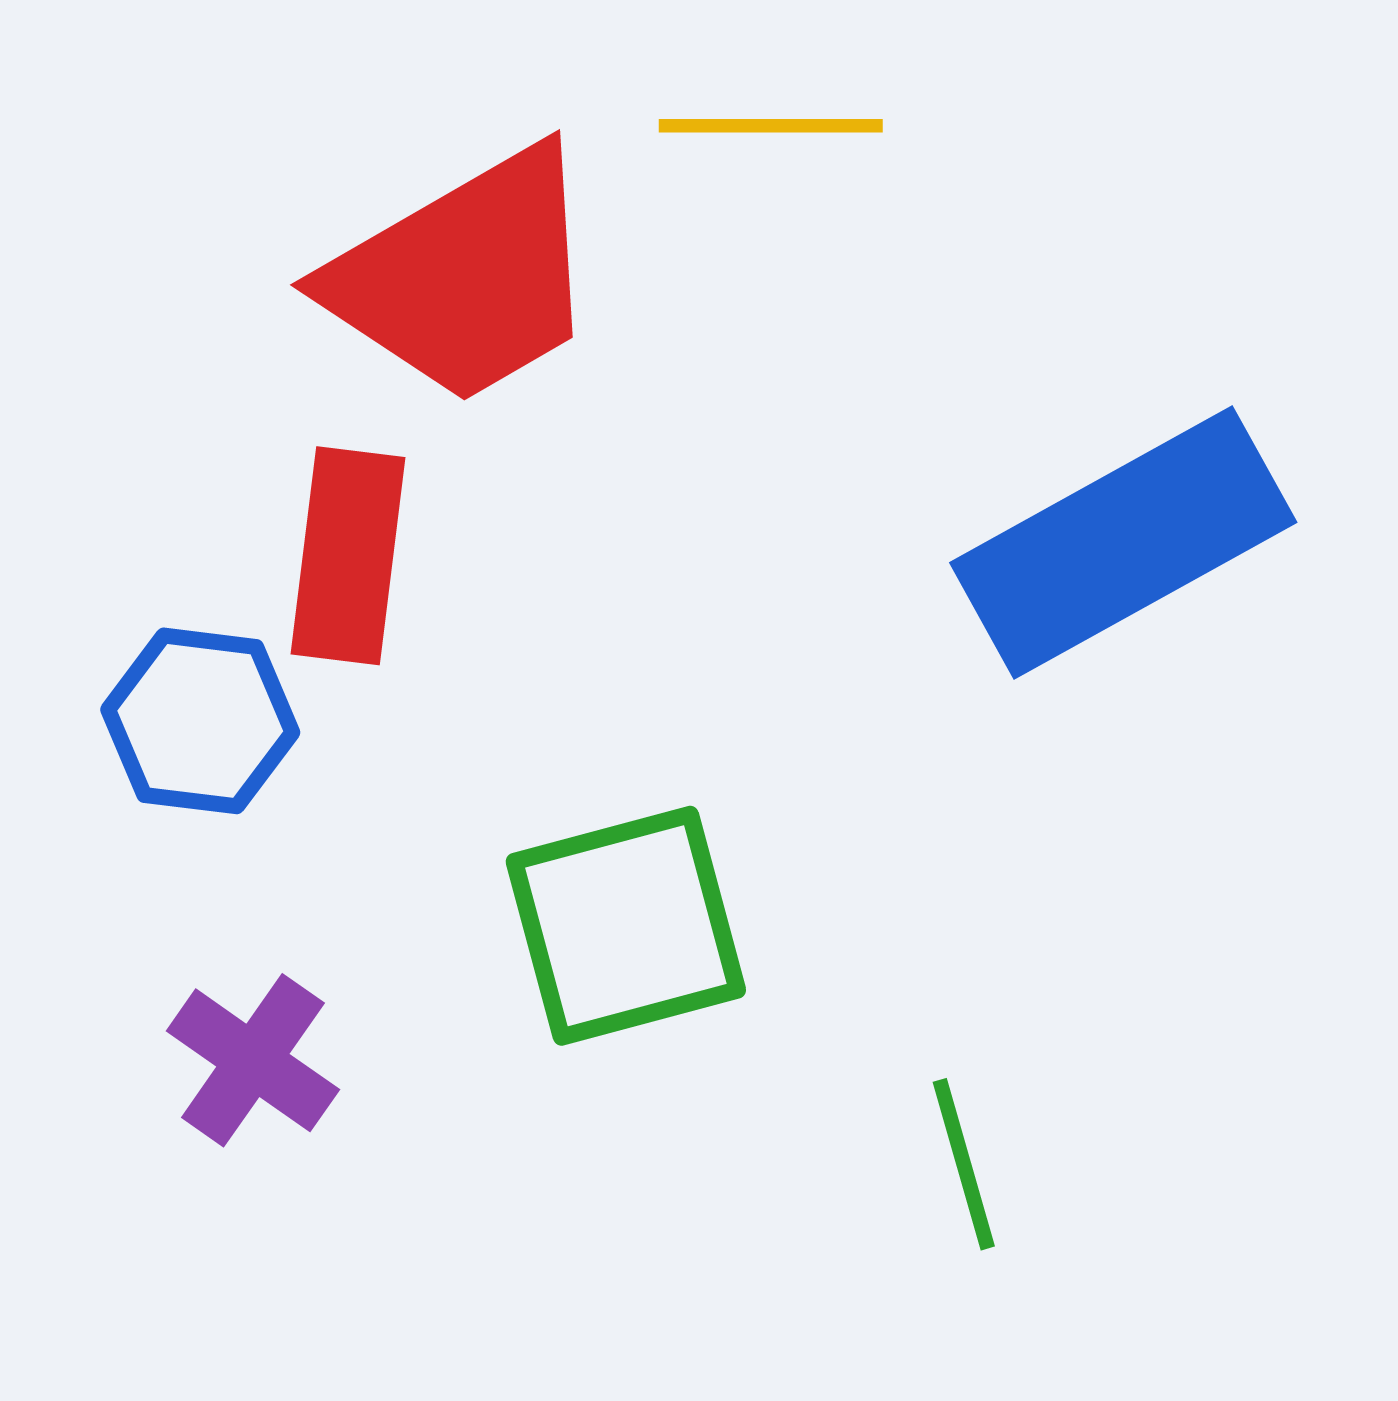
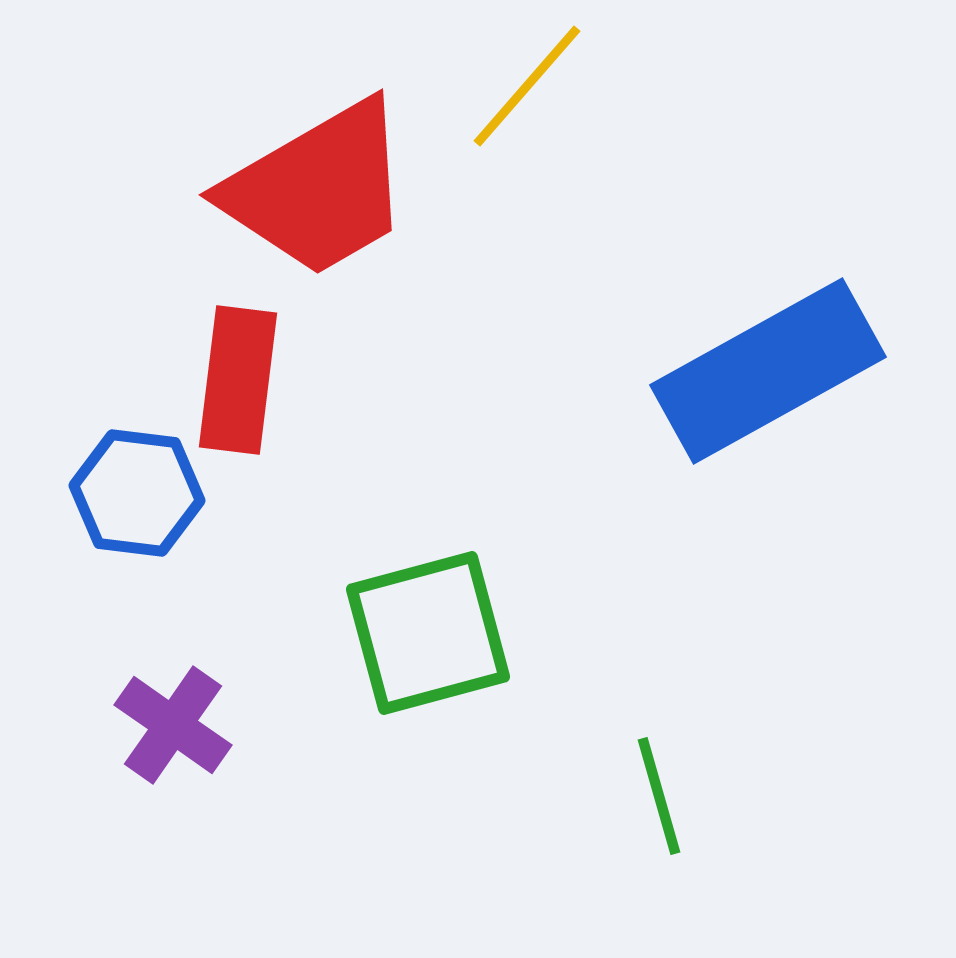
yellow line: (771, 126) -> (527, 86), turned -49

